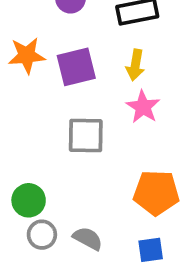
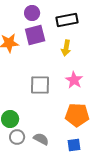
purple square: (76, 67) -> (35, 35), moved
pink star: (143, 107) -> (74, 80), moved

